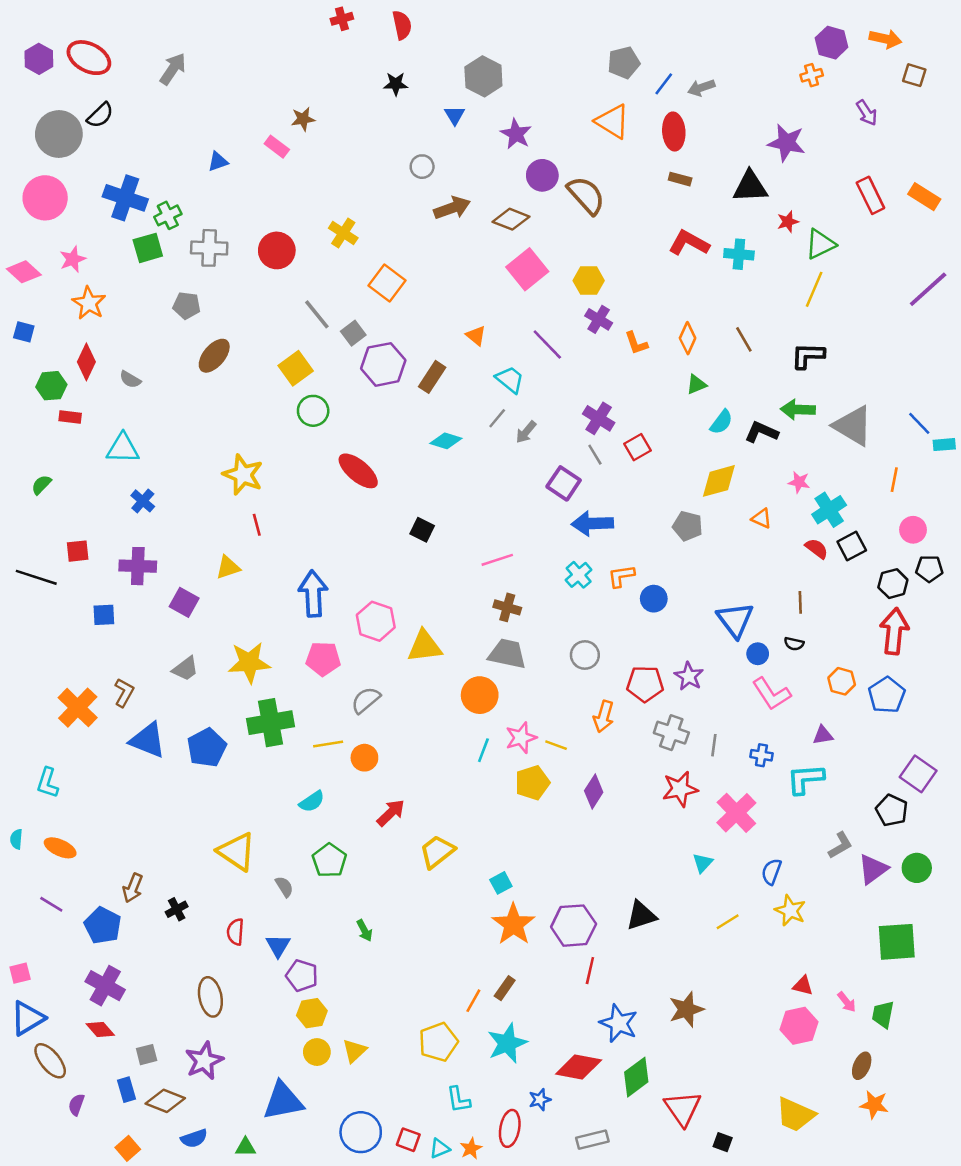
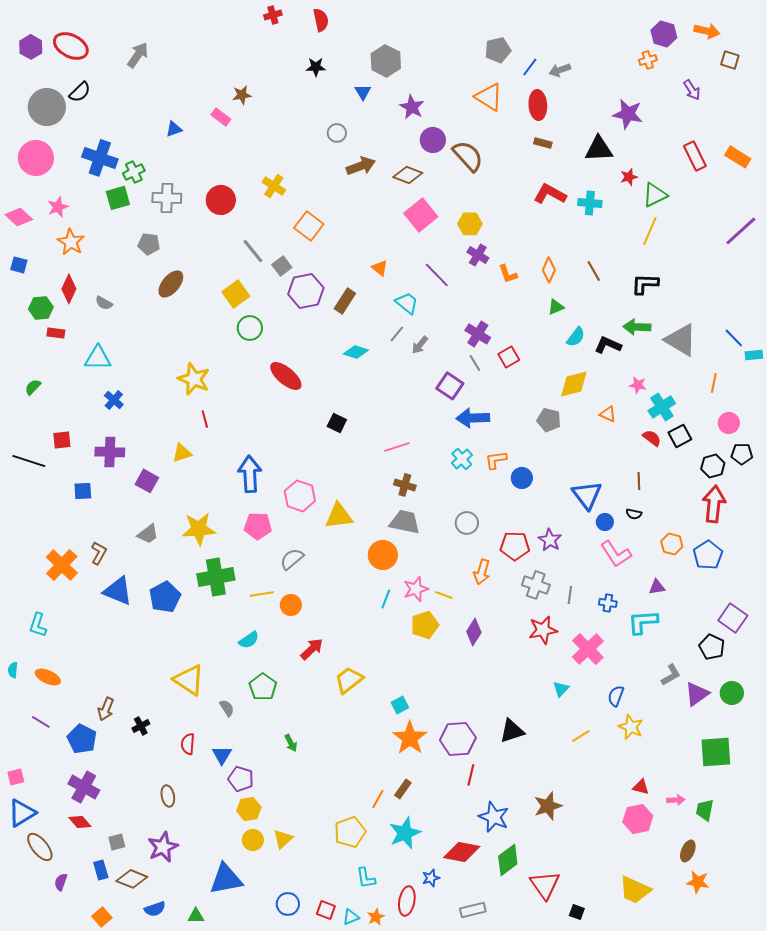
brown ellipse: (210, 997) -> (168, 796), size x0.7
pink arrow: (847, 1002) -> (676, 800), turned -54
blue circle: (361, 1132) -> (288, 904), size x0.7

